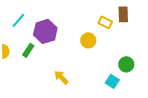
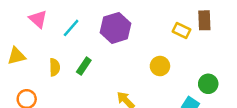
purple hexagon: (45, 31) -> (116, 28), moved
yellow circle: (88, 40) -> (160, 66), moved

